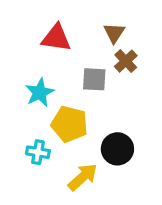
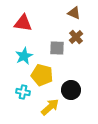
brown triangle: (114, 33) -> (74, 13), moved, turned -40
red triangle: (56, 38) -> (23, 23), moved

